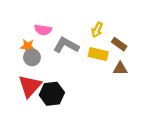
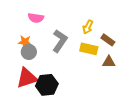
pink semicircle: (43, 30) -> (36, 18), moved
gray L-shape: (66, 45) -> (60, 41), turned 95
red triangle: (30, 86) -> (27, 78), turned 30

